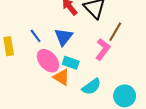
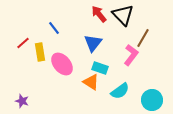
blue line: (36, 36) -> (54, 28), moved
pink ellipse: (48, 61) -> (62, 64), moved

